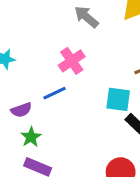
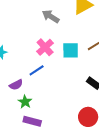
cyan square: (118, 99) -> (71, 50), moved

